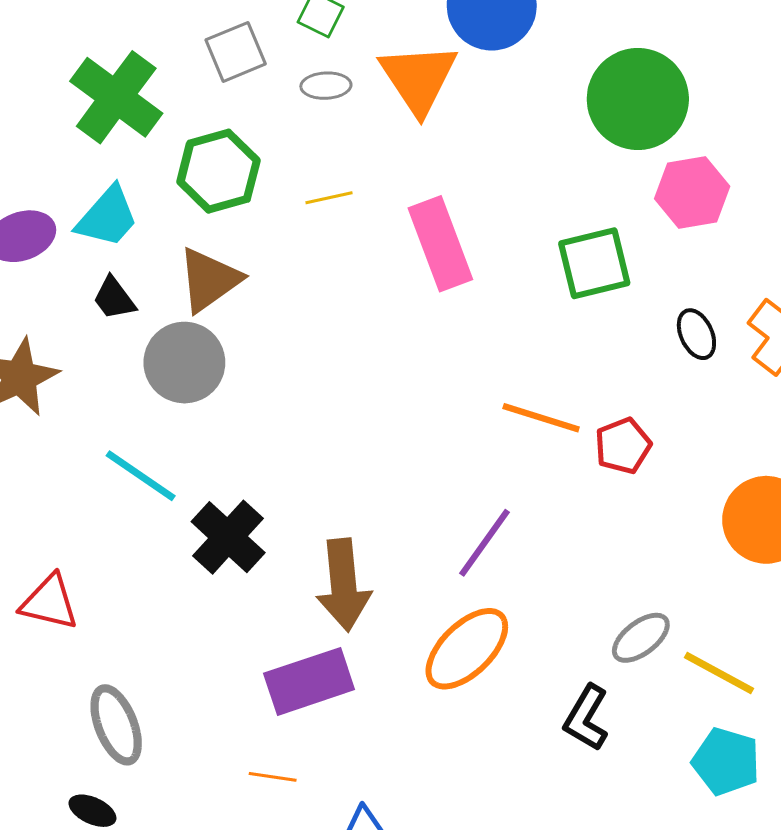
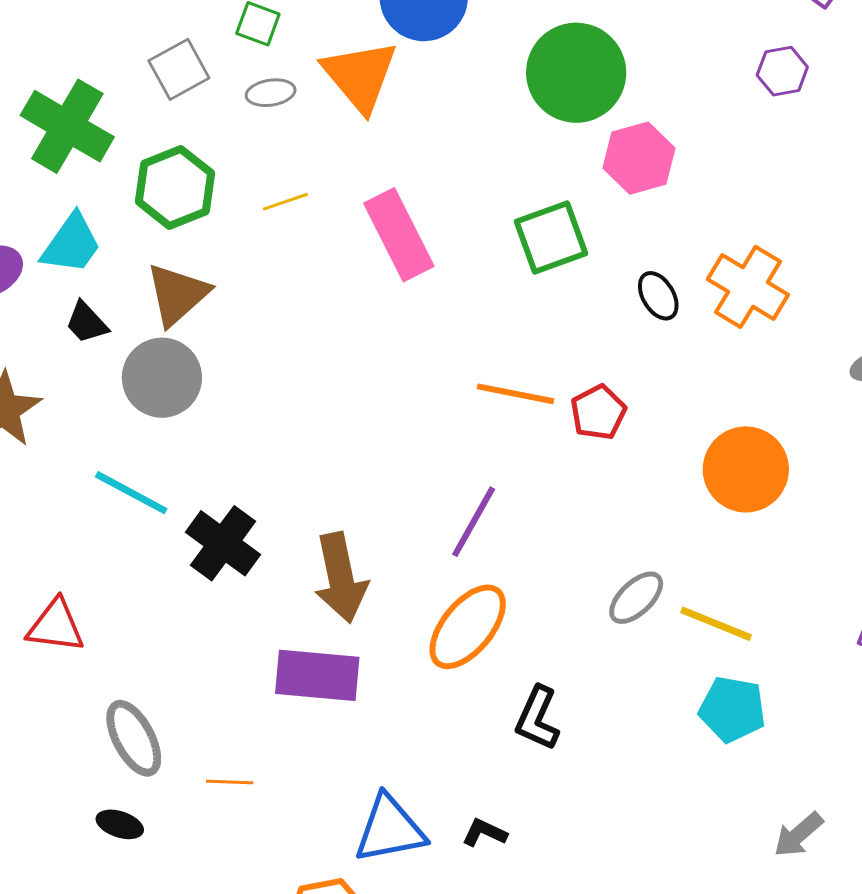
purple rectangle: (309, 681) -> (317, 675), turned 30
black L-shape: (586, 718) -> (537, 718), moved
orange line: (273, 777) -> (230, 782), moved

